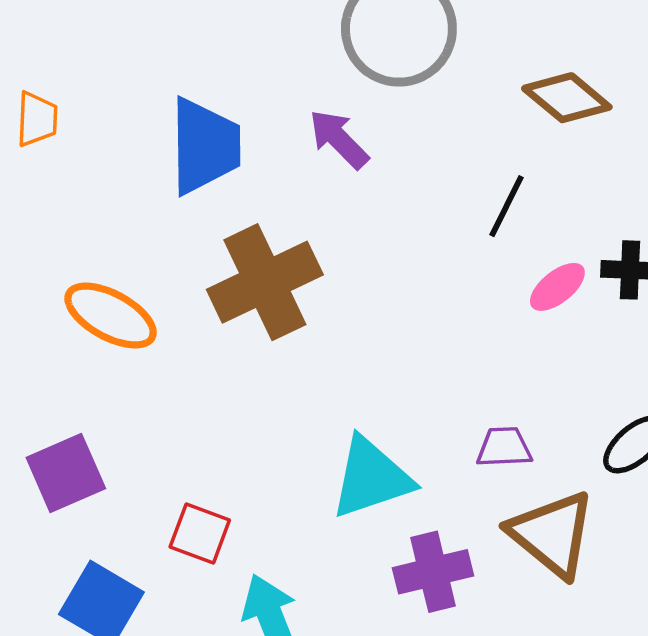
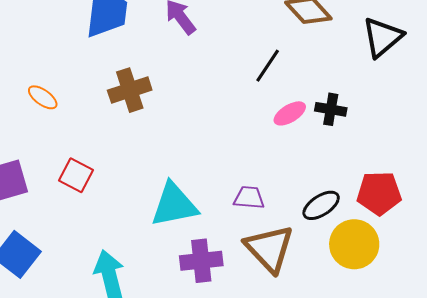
brown cross: (265, 282) -> (130, 90), size x0.7
orange ellipse: (111, 316) -> (43, 97), size x0.6
red square: (200, 534) -> (76, 175), moved

